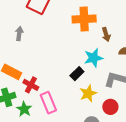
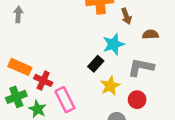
gray arrow: (19, 34) -> (18, 14), moved

